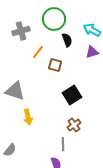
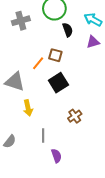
orange line: (38, 52) -> (38, 63), moved
black square: (72, 95) -> (58, 83), moved
gray line: (63, 144) -> (43, 135), moved

